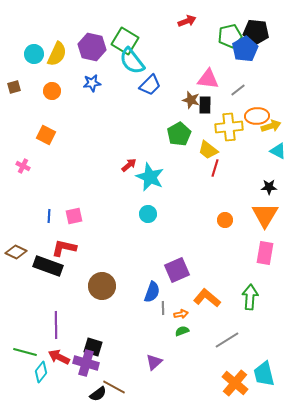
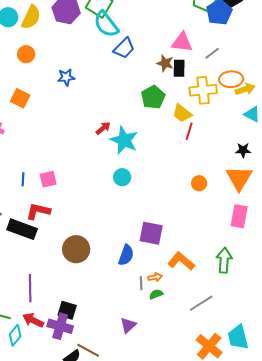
blue star: (92, 83) -> (66, 77), moved
purple square: (177, 270) -> (151, 233), turned 35
gray line: (163, 308) -> (141, 283), moved

